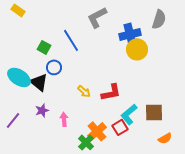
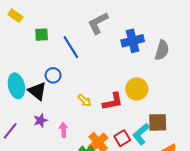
gray semicircle: (159, 19) -> (162, 50), moved
green square: (44, 47) -> (42, 35), moved, turned -32
yellow circle: (137, 49) -> (137, 89), moved
cyan ellipse: (19, 77) -> (16, 86), turned 45
cyan L-shape: (129, 114) -> (141, 134), moved

